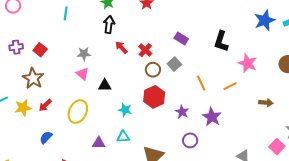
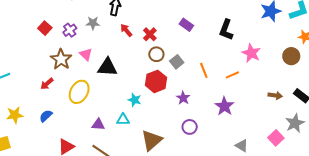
purple cross: (16, 47) -> (70, 30), moved, turned -32
gray star: (84, 54) -> (93, 23), moved
gray square: (174, 64) -> (177, 62), moved
brown star: (33, 78) -> (61, 59), moved
black triangle: (105, 85) -> (107, 67), size x1.5
brown arrow: (266, 103) -> (275, 95), moved
yellow star: (23, 108) -> (15, 115), moved
cyan star: (125, 110) -> (135, 100), moved
purple star: (212, 117) -> (224, 106), moved

